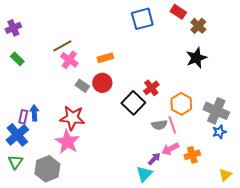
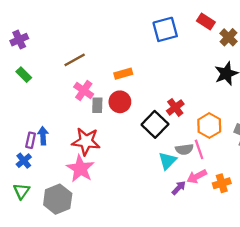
pink cross: (69, 60) -> (84, 90), moved
gray rectangle: (82, 86) -> (97, 105), turned 56
blue cross: (17, 135) -> (24, 161), size x0.6
cyan triangle: (144, 174) -> (167, 161), moved

